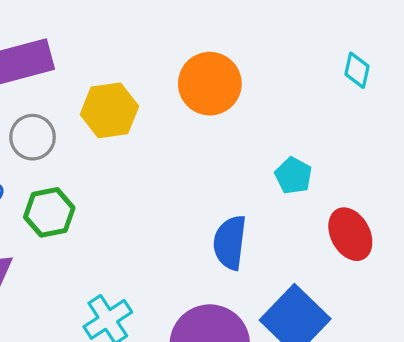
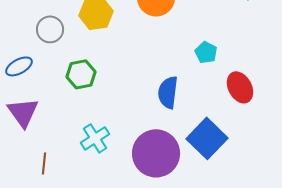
green hexagon: (49, 212) -> (81, 74), moved

